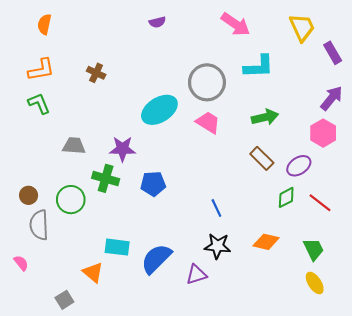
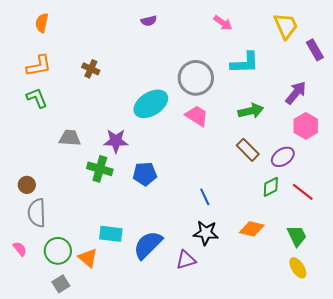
pink arrow: (235, 24) -> (223, 23), size x0.7
purple arrow: (332, 98) -> (296, 93), moved
green circle: (71, 200) -> (58, 251), moved

